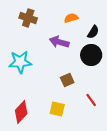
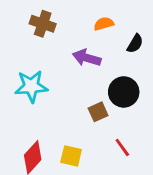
black circle: (91, 55) -> (124, 92), moved
red line: (91, 100) -> (122, 147), moved
yellow square: (57, 109) -> (71, 156), moved

